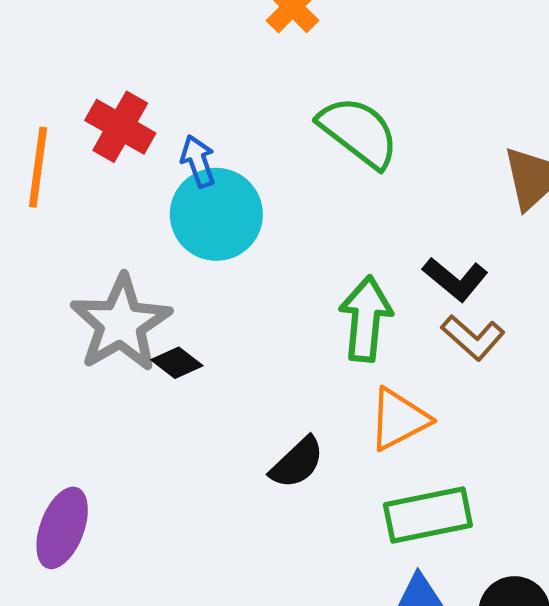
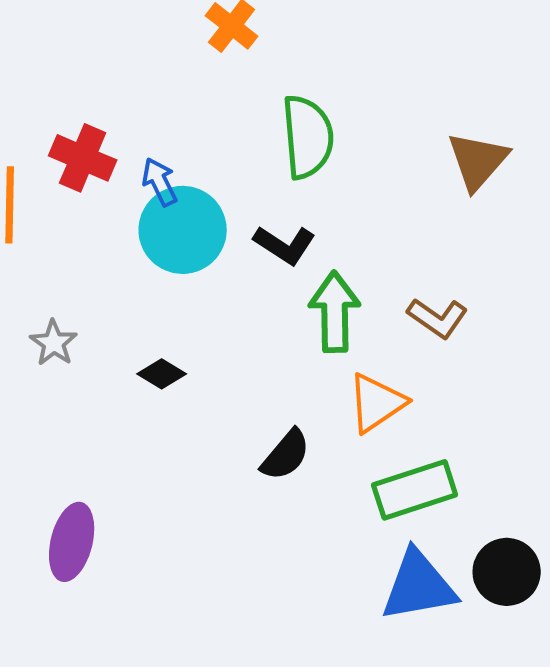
green semicircle: (359, 132) -> (308, 137), turned 54
black L-shape: (455, 279) -> (285, 245), moved
gray star: (121, 323) -> (54, 343), moved, size x0.5

